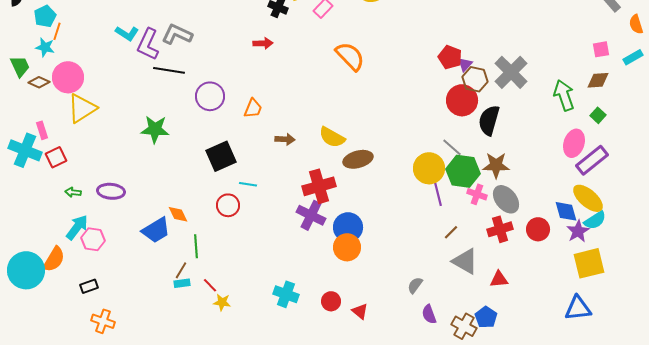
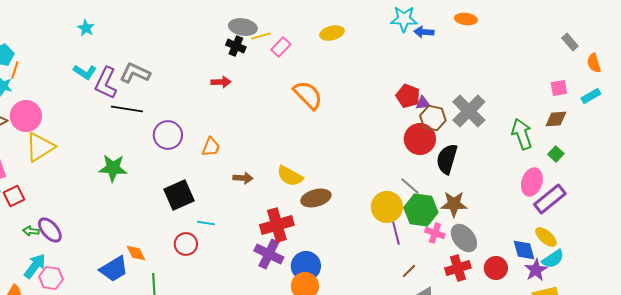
purple triangle: (465, 64) -> (423, 103), turned 42
purple ellipse: (111, 191) -> (50, 230), moved, turned 44
yellow ellipse: (588, 198) -> (546, 237), size x0.7

